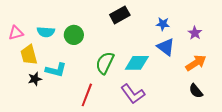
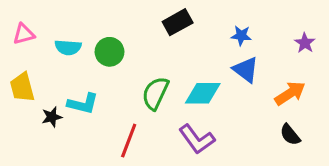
pink triangle: (16, 33) -> (24, 34), moved
purple star: (195, 33) -> (305, 43), moved
yellow trapezoid: (29, 55) -> (22, 87), moved

